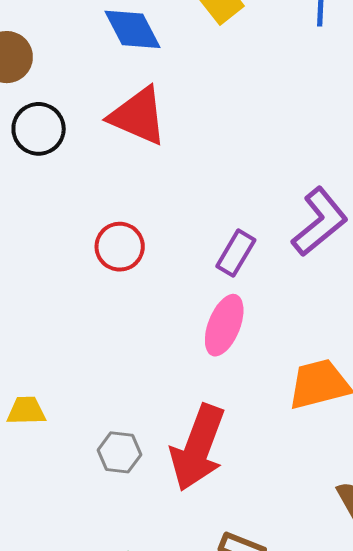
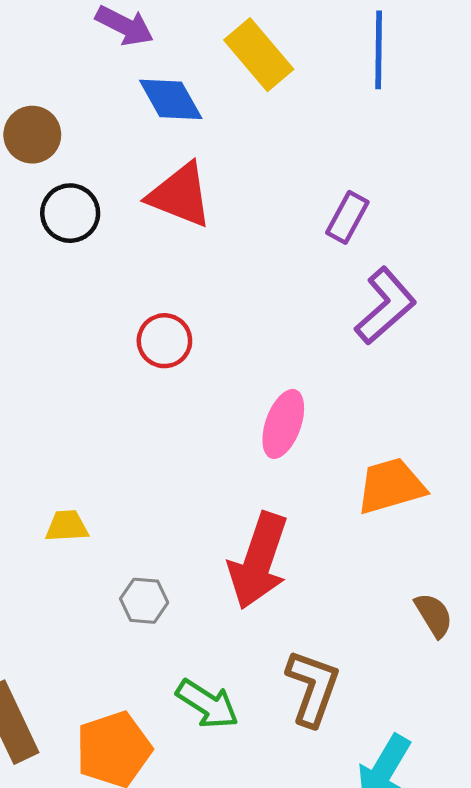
purple rectangle: (236, 253) -> (347, 217), moved
gray hexagon: (119, 452) -> (144, 601), moved

